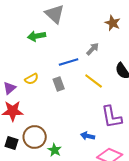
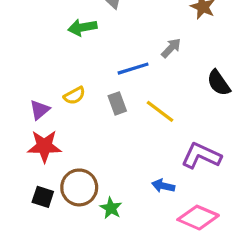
yellow line: (94, 81) -> (160, 111), moved
purple L-shape: (112, 117) -> (201, 156), turned 125

